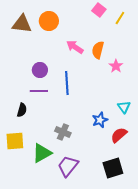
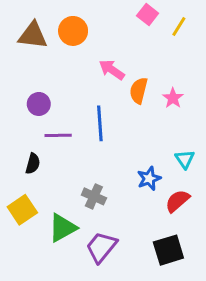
orange semicircle: (98, 50) -> (139, 91), moved
purple circle: (40, 70) -> (39, 104), moved
yellow square: (15, 141) -> (22, 210), turned -30

